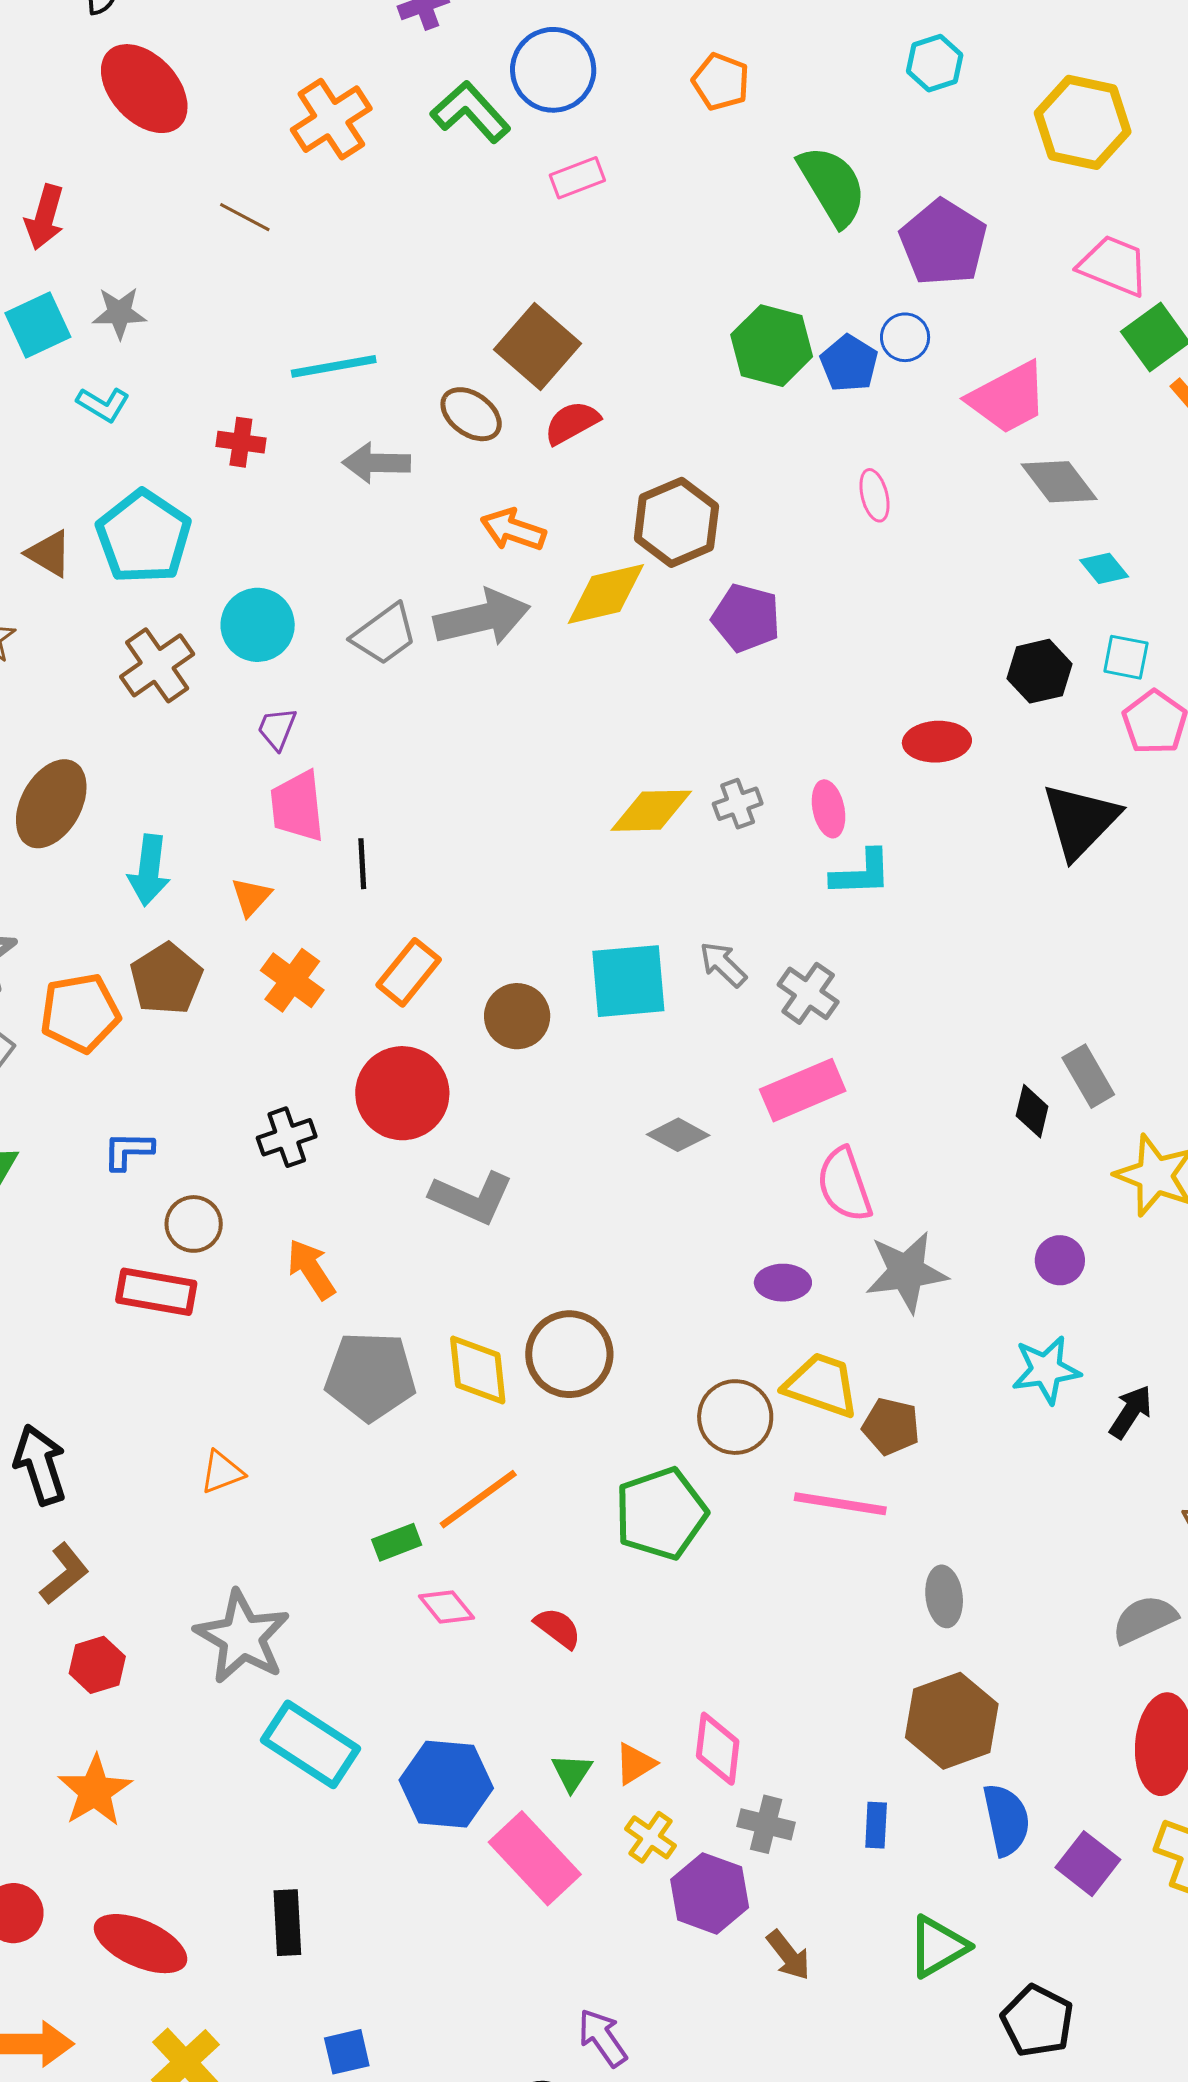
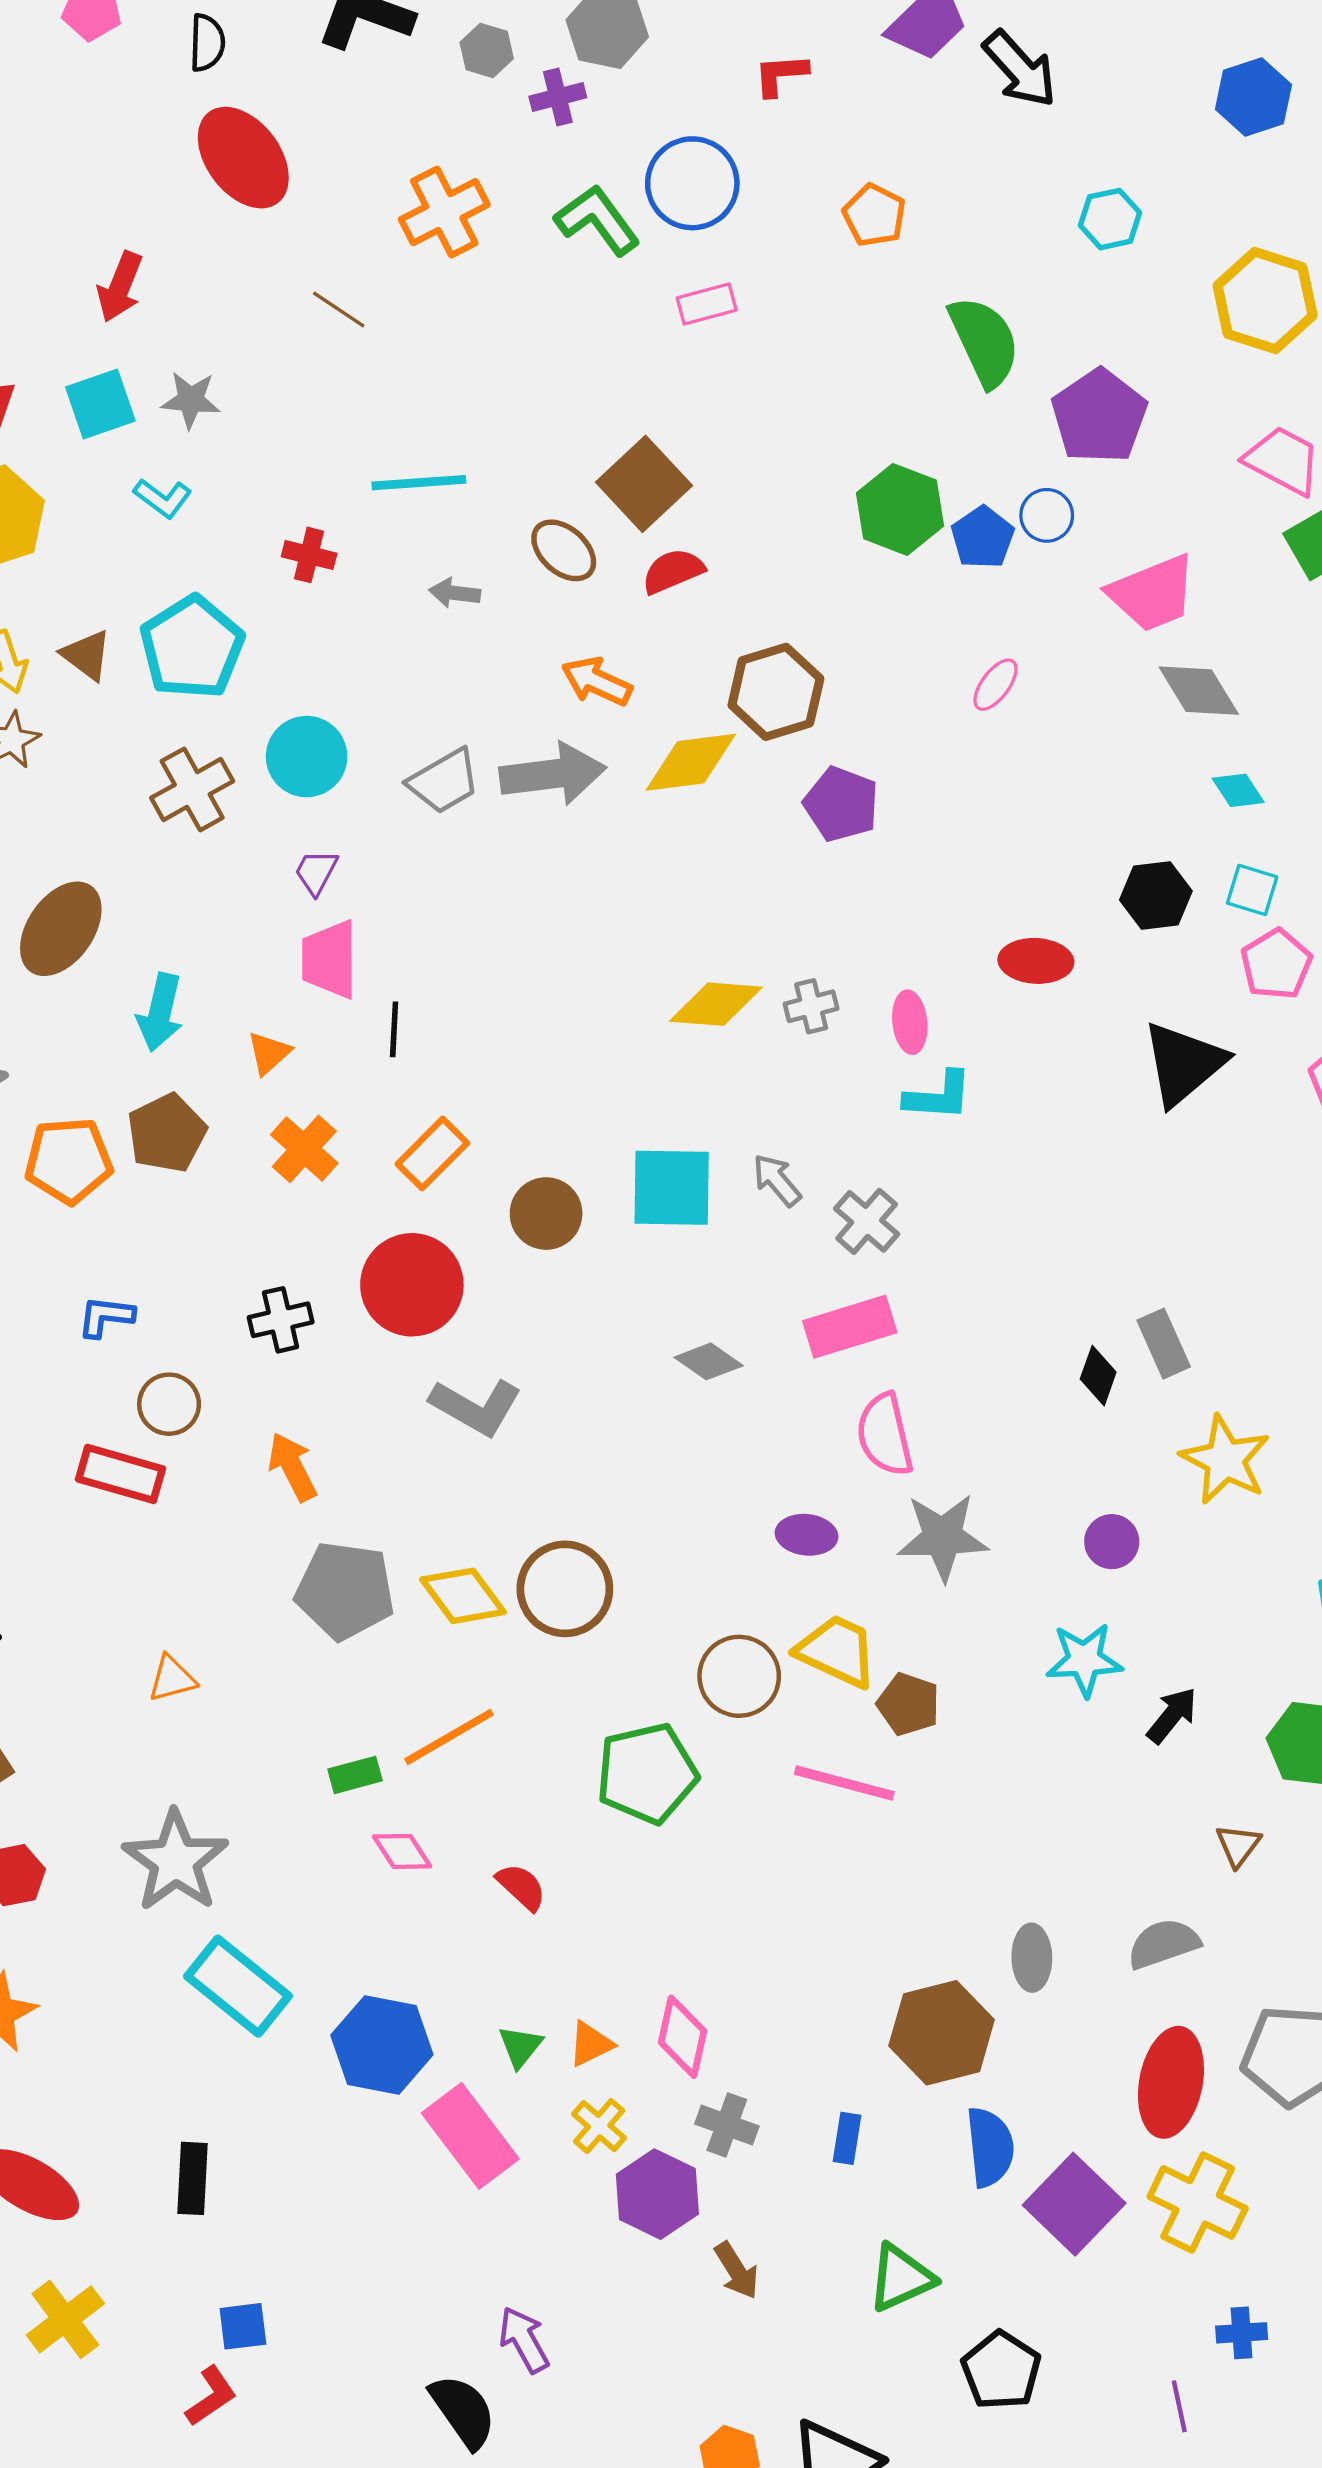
gray arrow: (376, 463) -> (455, 593), size x0.7
pink ellipse: (874, 495) -> (995, 685), turned 45
yellow diamond: (478, 1370) -> (463, 1596), turned -36
gray ellipse: (944, 1596) -> (1032, 1958), moved
purple square: (1088, 1864) -> (1074, 2204), size x1.4

